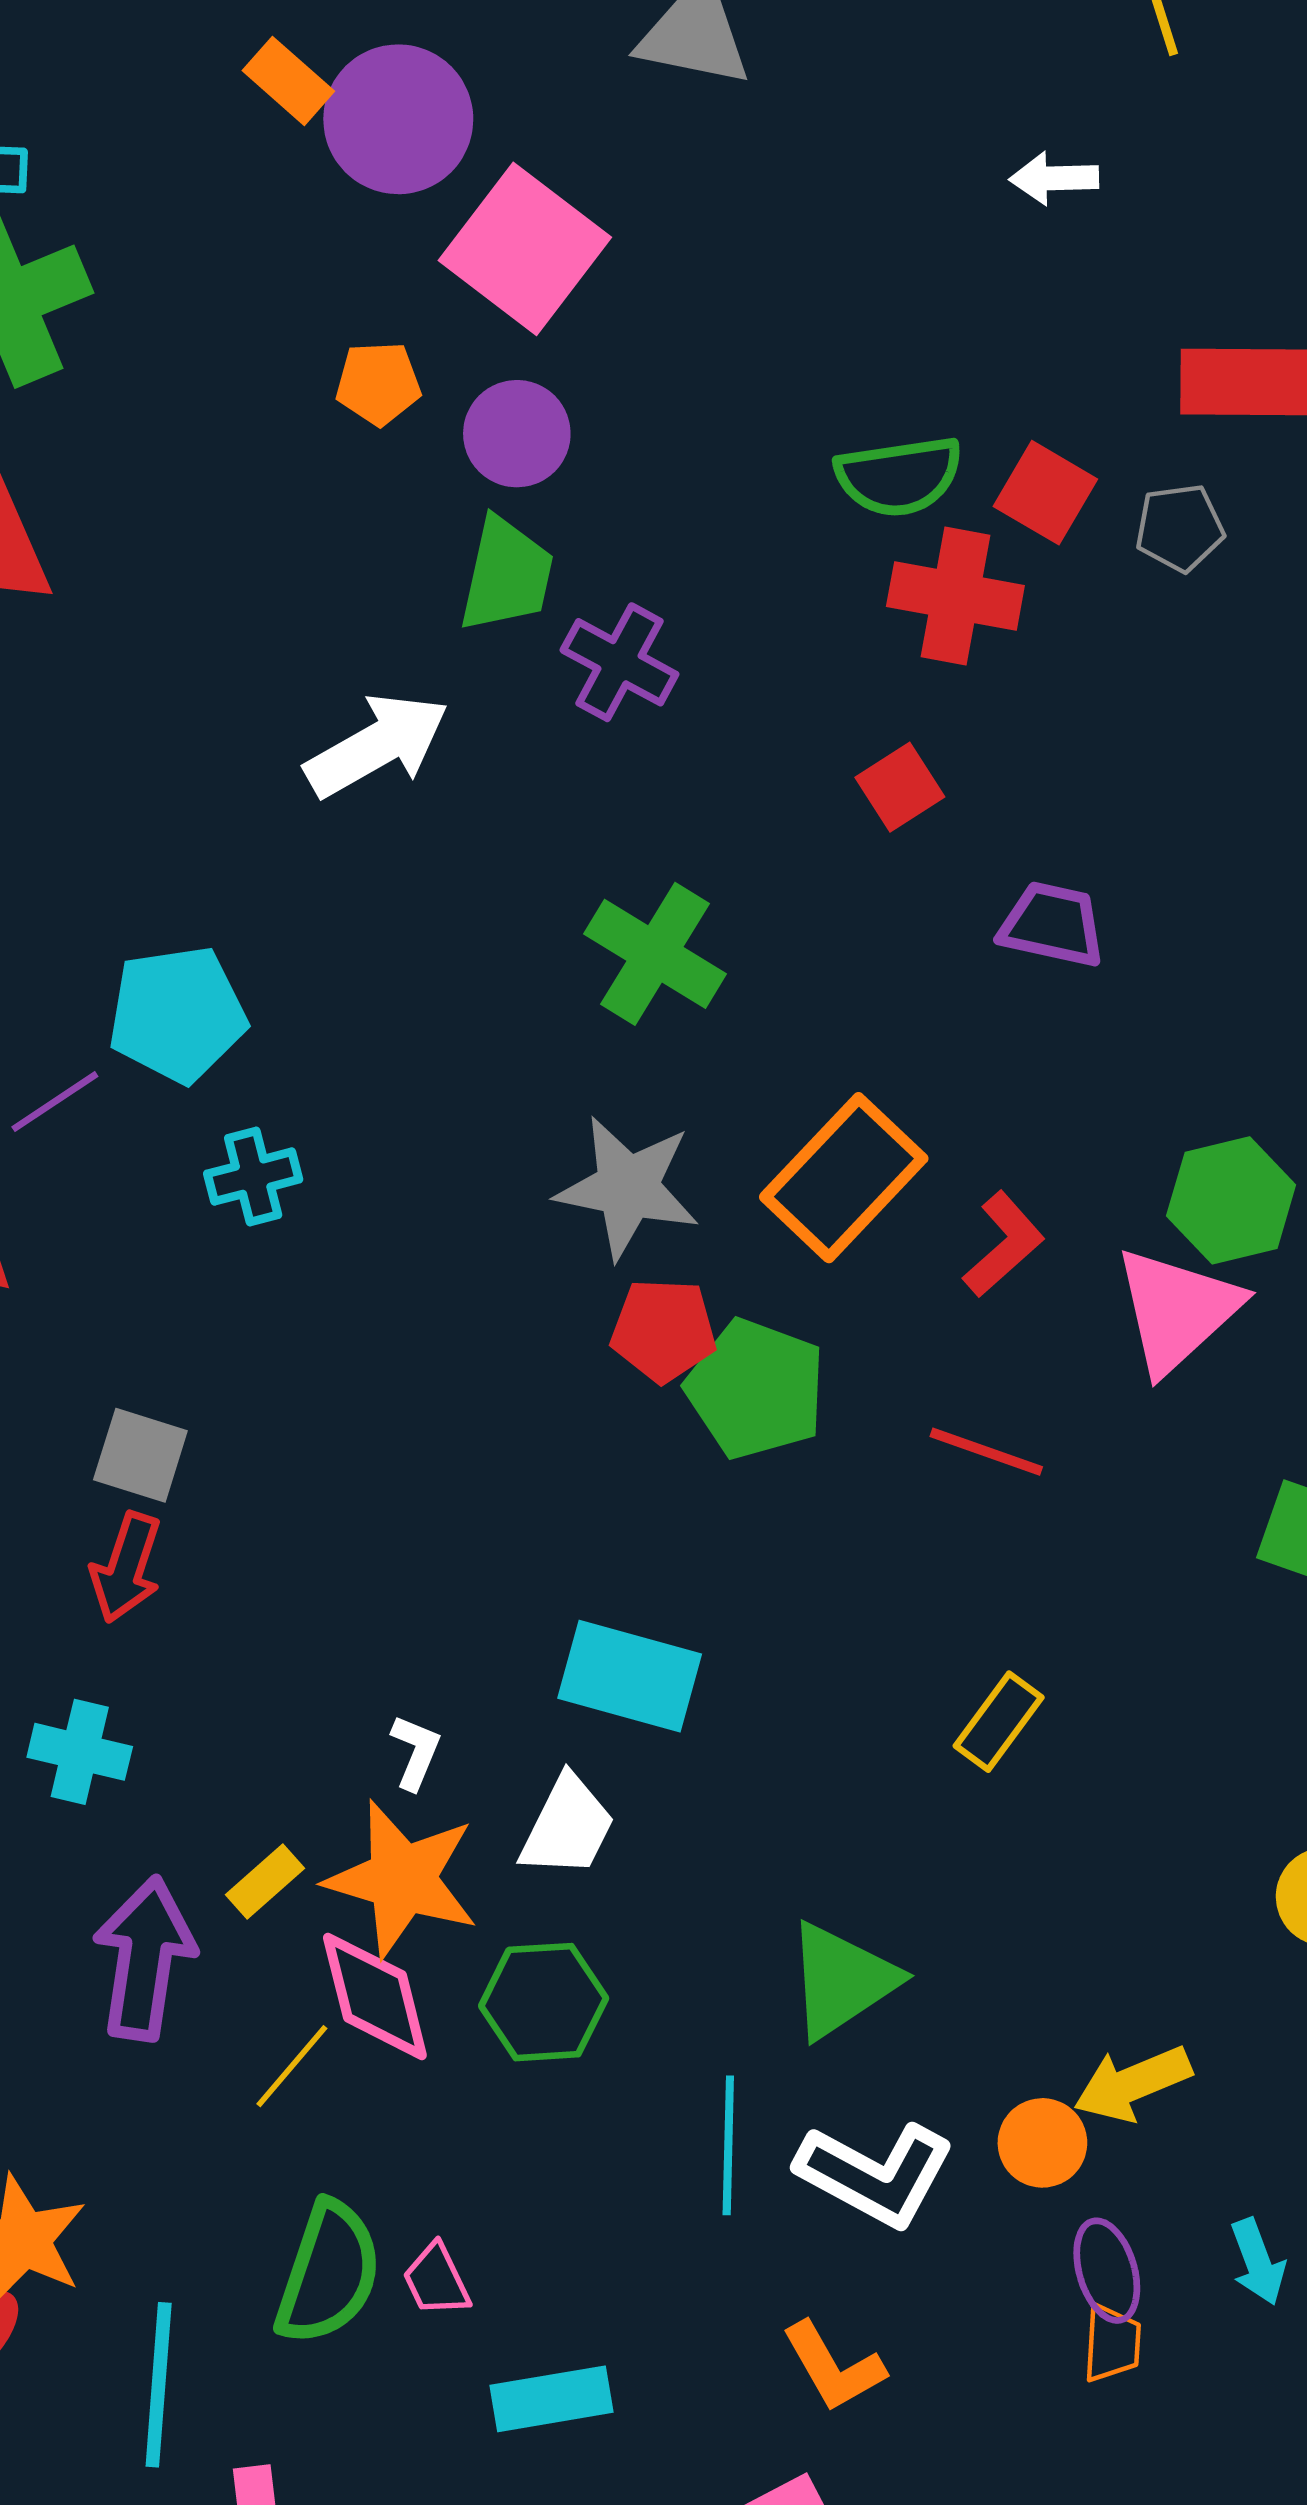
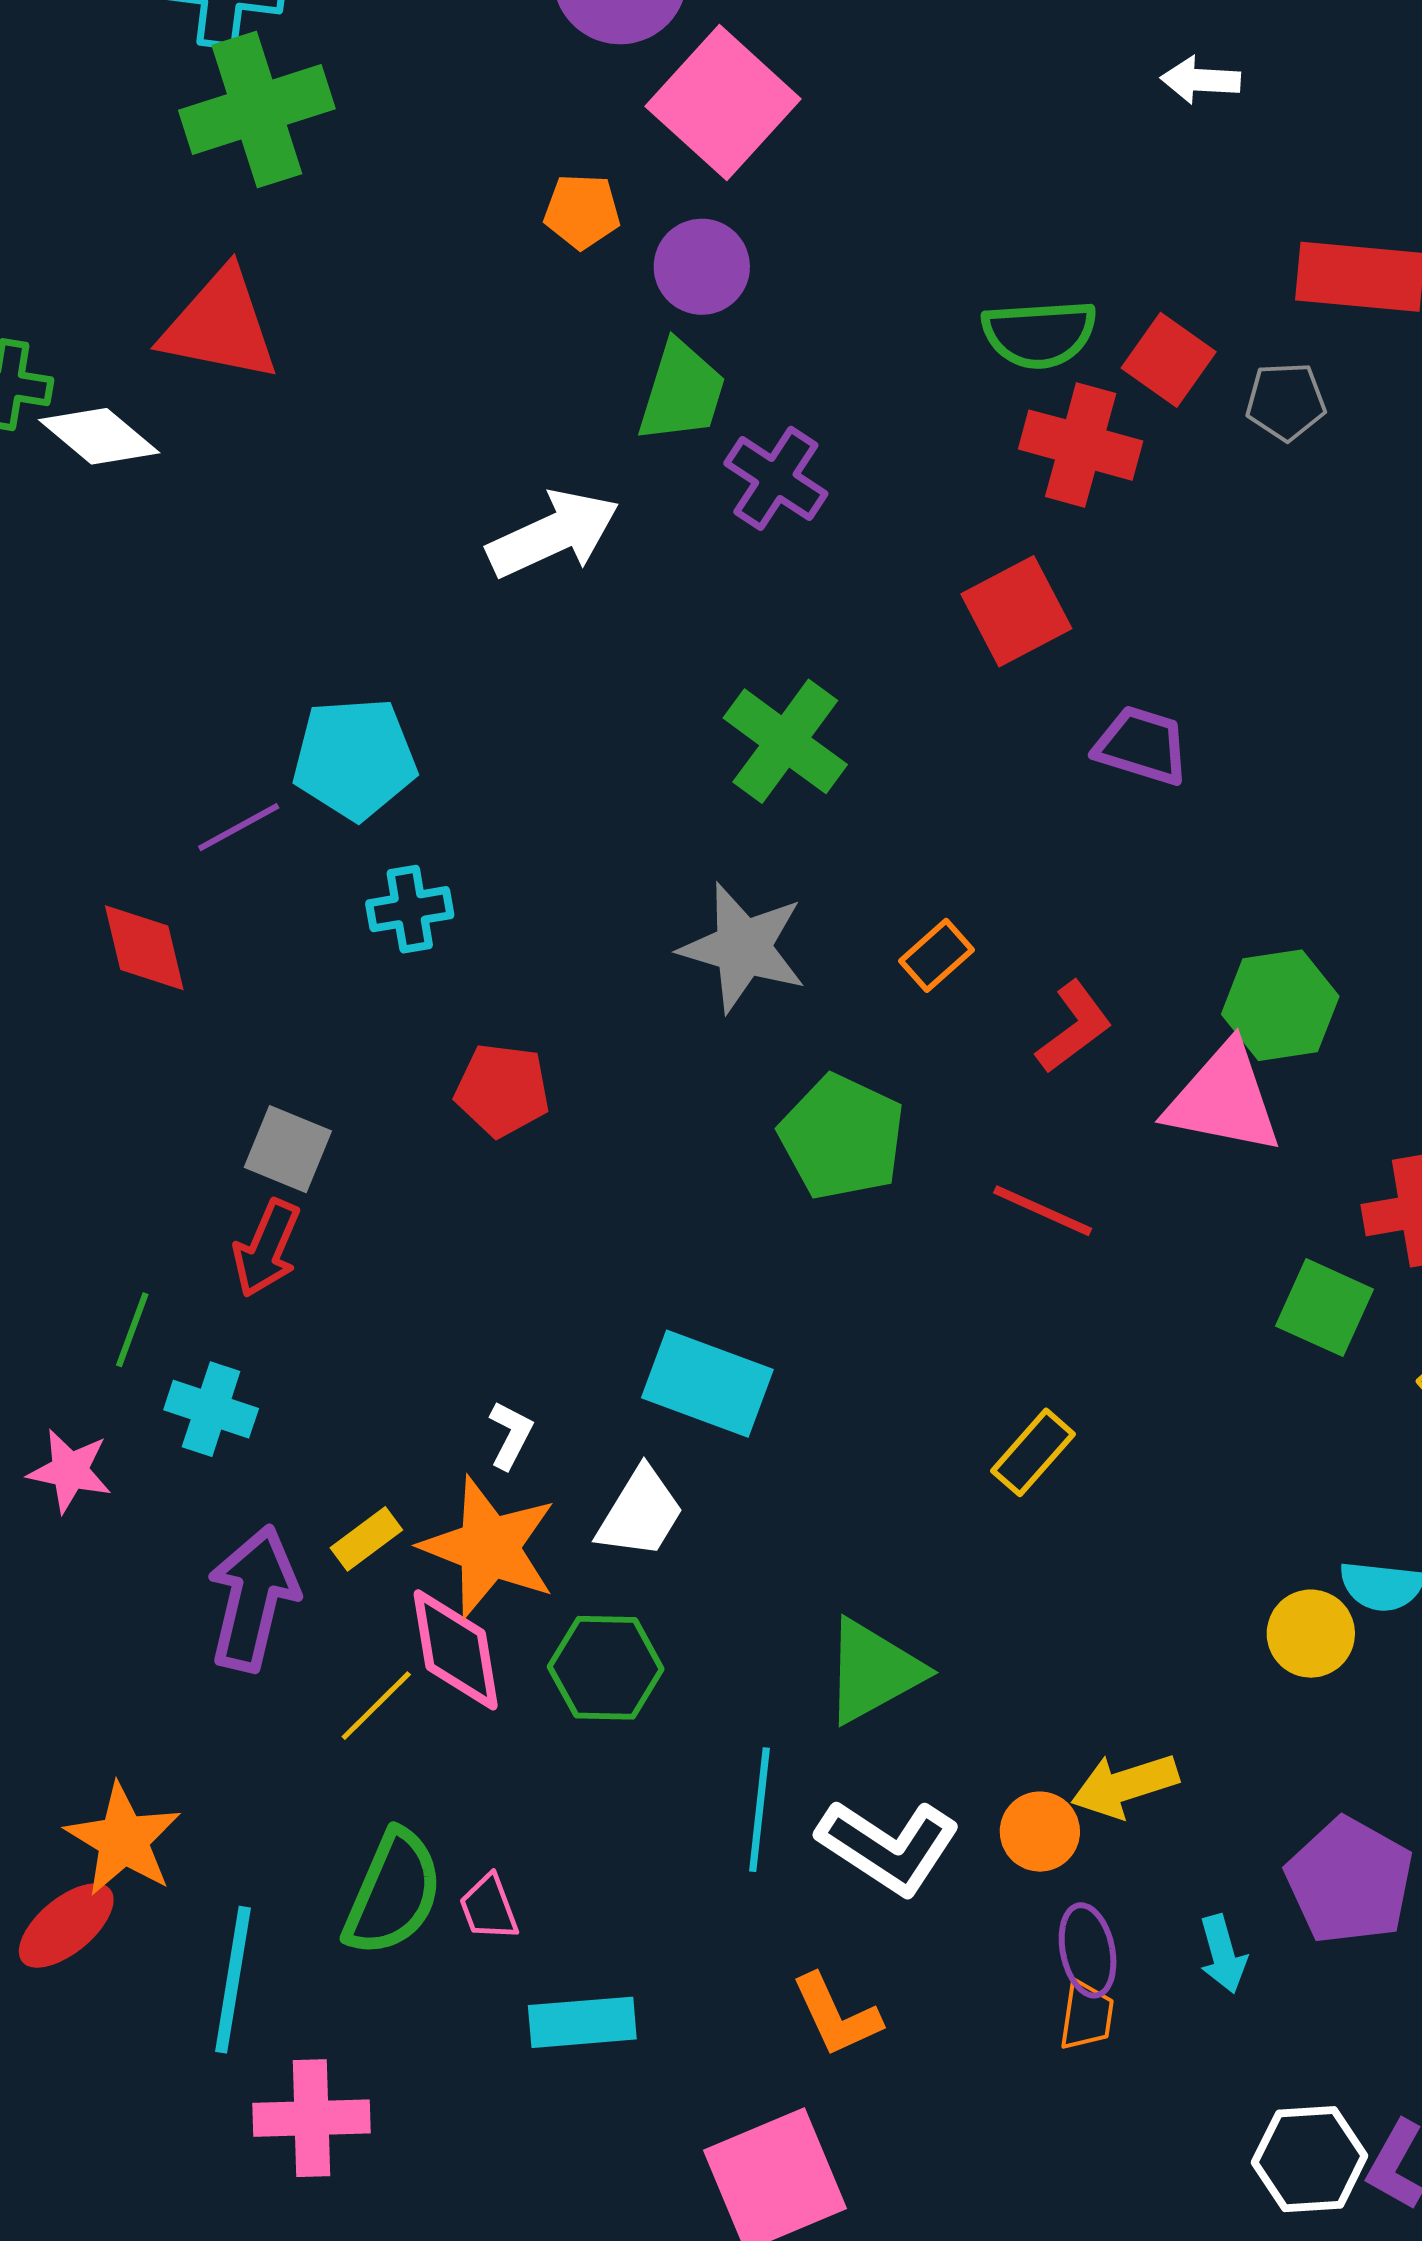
red square: (900, 787) -> (1016, 611), size x1.4
orange rectangle: (844, 1178) -> (936, 955), size x0.5
pink triangle: (1177, 1310) -> (1224, 1099), turned 49
red pentagon: (664, 1330) -> (502, 1090), moved

